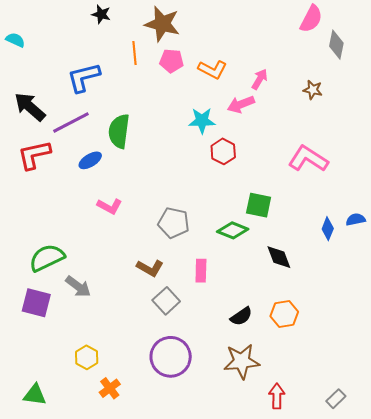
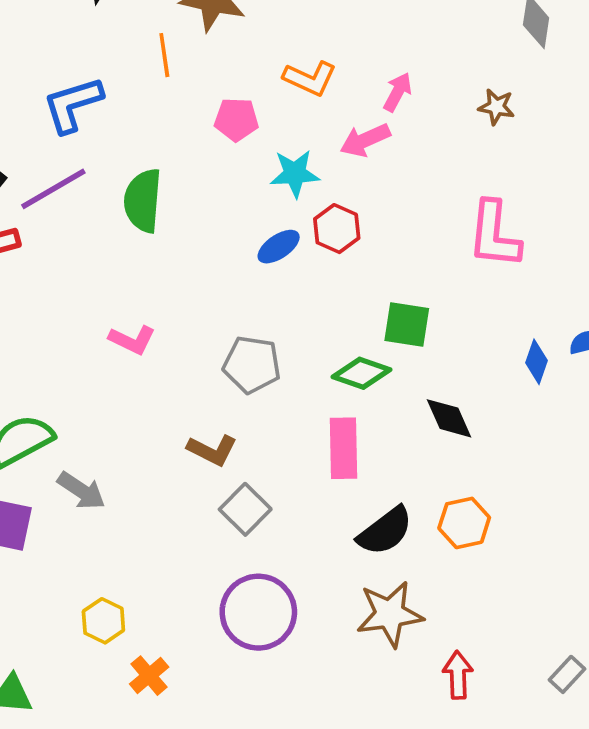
pink pentagon: (172, 61) -> (236, 119), moved
pink L-shape: (308, 159) -> (494, 235), turned -114
blue ellipse: (90, 160) -> (279, 247), moved
pink rectangle: (201, 271) -> (343, 448), moved, size x1.4
black semicircle: (241, 316) -> (385, 531), size x1.4

